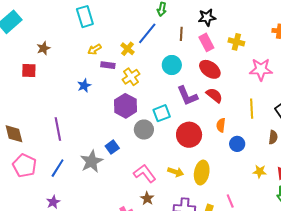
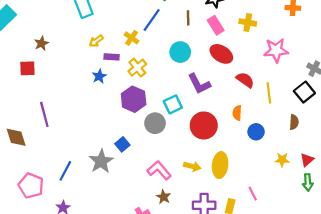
blue star: (84, 86) -> (99, 76), moved
red semicircle: (214, 95) -> (245, 80), moved
purple line: (58, 129) -> (44, 114), moved
pink pentagon: (25, 166) -> (31, 186), moved

